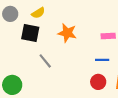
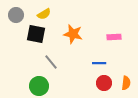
blue line: (102, 60) -> (99, 63), moved
green circle: (12, 85) -> (39, 86), moved

